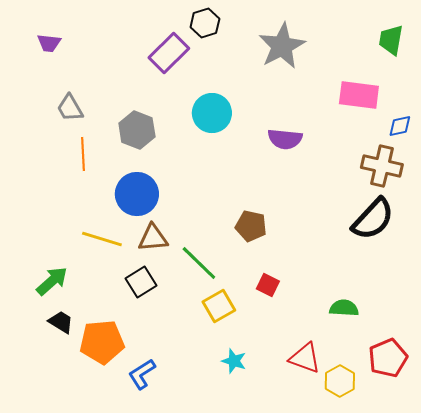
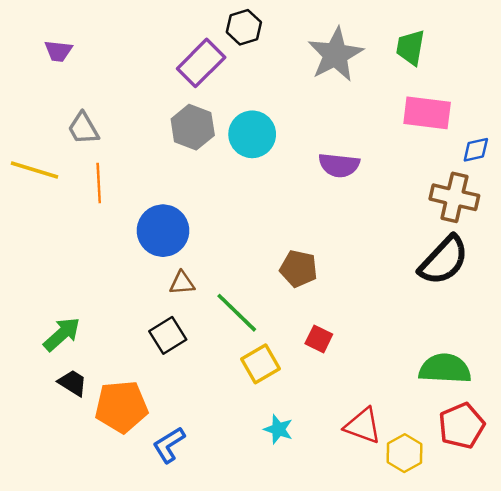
green trapezoid: (391, 40) -> (410, 47), moved
gray hexagon: (137, 130) -> (193, 127), moved
brown triangle: (153, 238) -> (182, 283), size x0.7
yellow line: (102, 239) -> (35, 170), moved
green semicircle: (344, 308) -> (445, 369), moved, size x1.5

